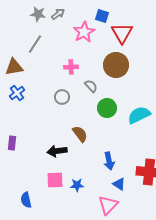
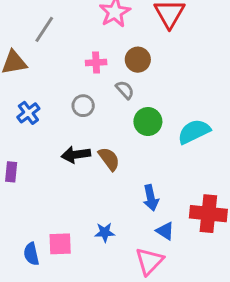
brown circle: (116, 65) -> (138, 60), moved, size x0.7
blue cross: (17, 93) -> (28, 113), moved
black arrow: (57, 151) -> (76, 155), moved
pink square: (55, 180) -> (60, 244), moved

